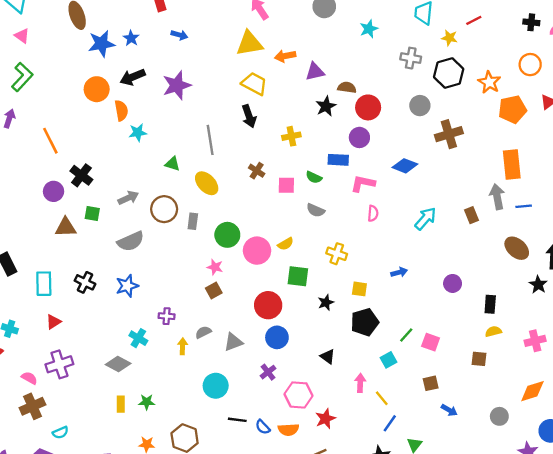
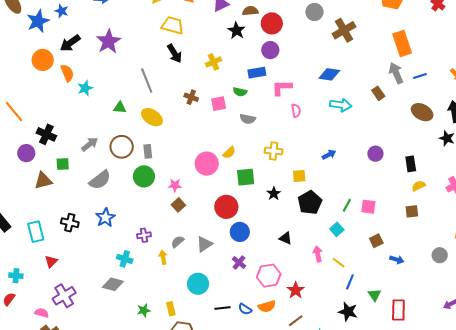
blue diamond: (405, 166) -> (329, 74), moved
cyan arrow: (426, 219) -> (341, 105), turned 70
green circle: (227, 235) -> (144, 176), moved
yellow rectangle: (121, 404) -> (171, 309), moved

